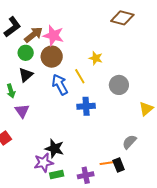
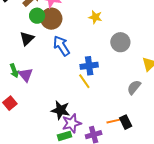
green circle: (26, 53) -> (37, 16), moved
yellow line: (80, 76) -> (84, 81), moved
green arrow: (11, 91) -> (14, 71), moved
gray semicircle: (129, 142) -> (134, 87), moved
purple star: (44, 163) -> (72, 123), moved

